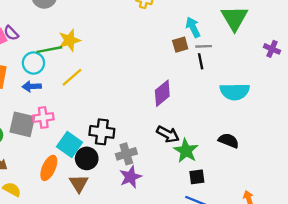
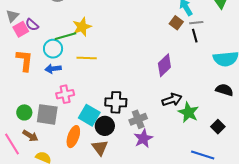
brown square: (180, 45) -> (176, 23), turned -32
yellow line: (72, 77) -> (87, 58), turned 48
gray square: (22, 124) -> (47, 114), moved
black arrow: (168, 134) -> (172, 100), turned -42
black semicircle: (229, 141) -> (224, 90), moved
black square: (197, 177) -> (218, 127), moved, turned -32

